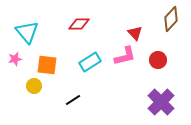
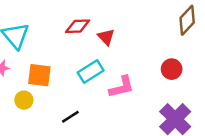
red triangle: (135, 33) -> (106, 37), moved
pink L-shape: (125, 56) -> (122, 87), moved

